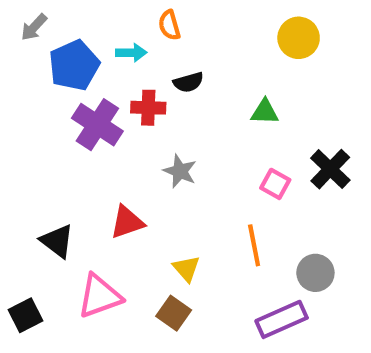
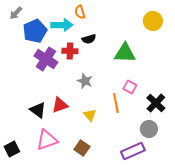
yellow circle: (299, 38) -> (153, 21), moved
cyan arrow: (131, 53) -> (62, 25), size x1.5
green triangle: (265, 112) -> (125, 53), size x1.6
black cross: (330, 169) -> (156, 103), moved
black triangle: (57, 241) -> (38, 110), moved
orange line: (254, 245) -> (116, 103), moved
yellow triangle: (186, 269) -> (90, 115), moved

